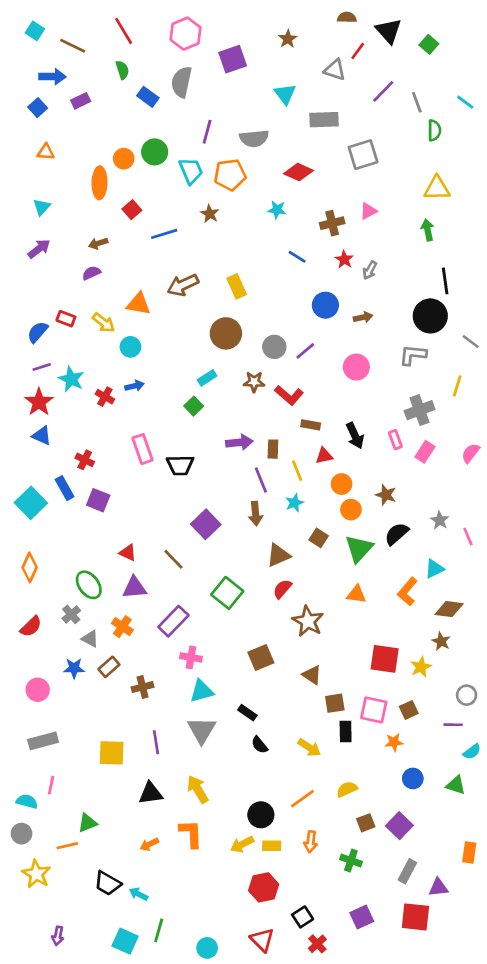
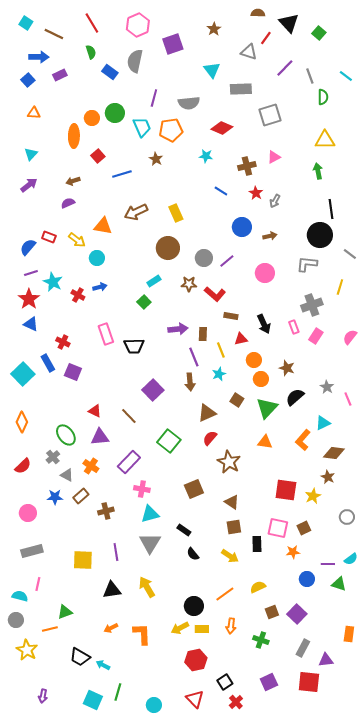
brown square: (335, 703) -> (234, 527), moved
purple line: (453, 725) -> (328, 564), moved
orange L-shape: (191, 834) -> (142, 634), moved

